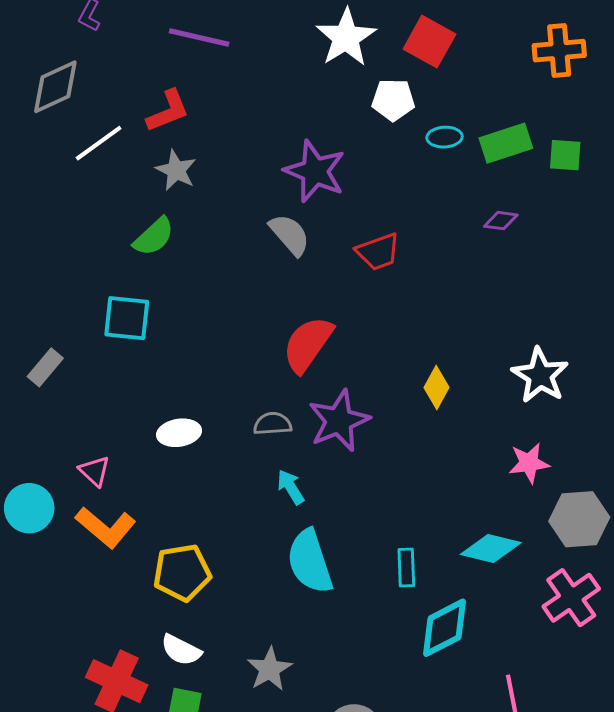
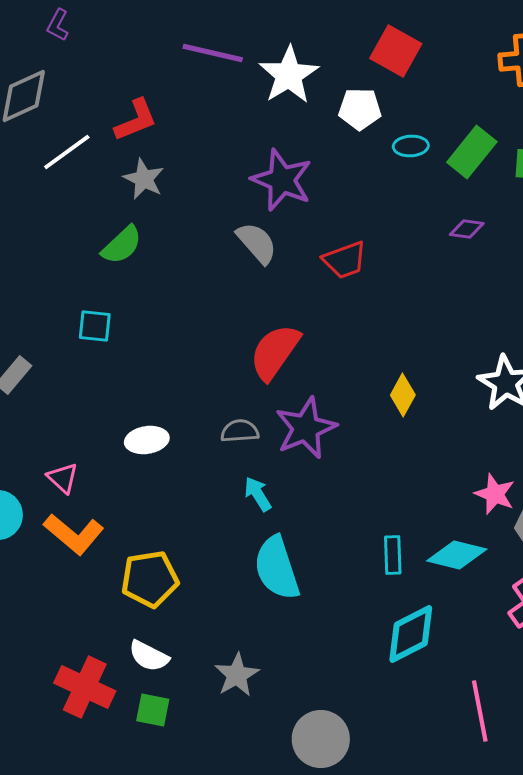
purple line: (199, 38) -> (213, 53), moved
white star: (346, 38) -> (289, 75), moved
green rectangle: (506, 143) -> (472, 152), turned -33
cyan square: (127, 318) -> (95, 326), size x0.7
pink star: (529, 463) -> (495, 494), moved, turned 30
cyan rectangle: (406, 568) -> (393, 555), moved

